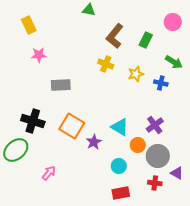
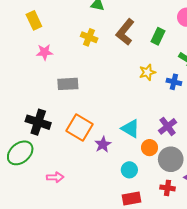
yellow cross: (106, 64) -> (89, 37), moved
pink arrow: (49, 173) -> (55, 177), turned 49

